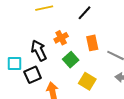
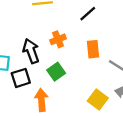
green square: (71, 60) -> (56, 72), moved
yellow square: (87, 81) -> (98, 100), moved

